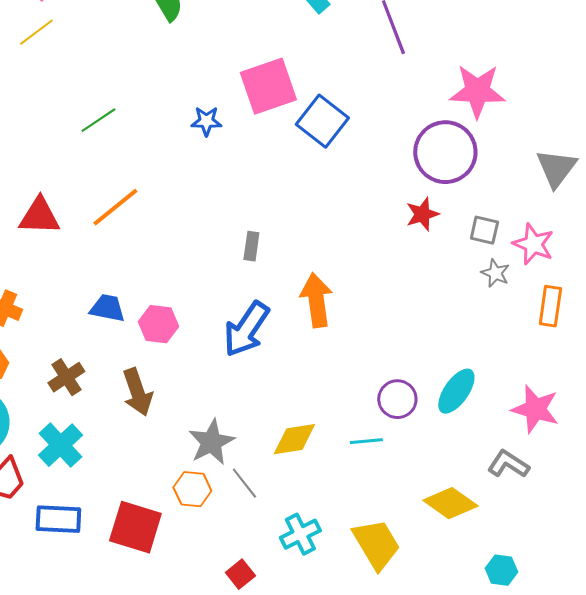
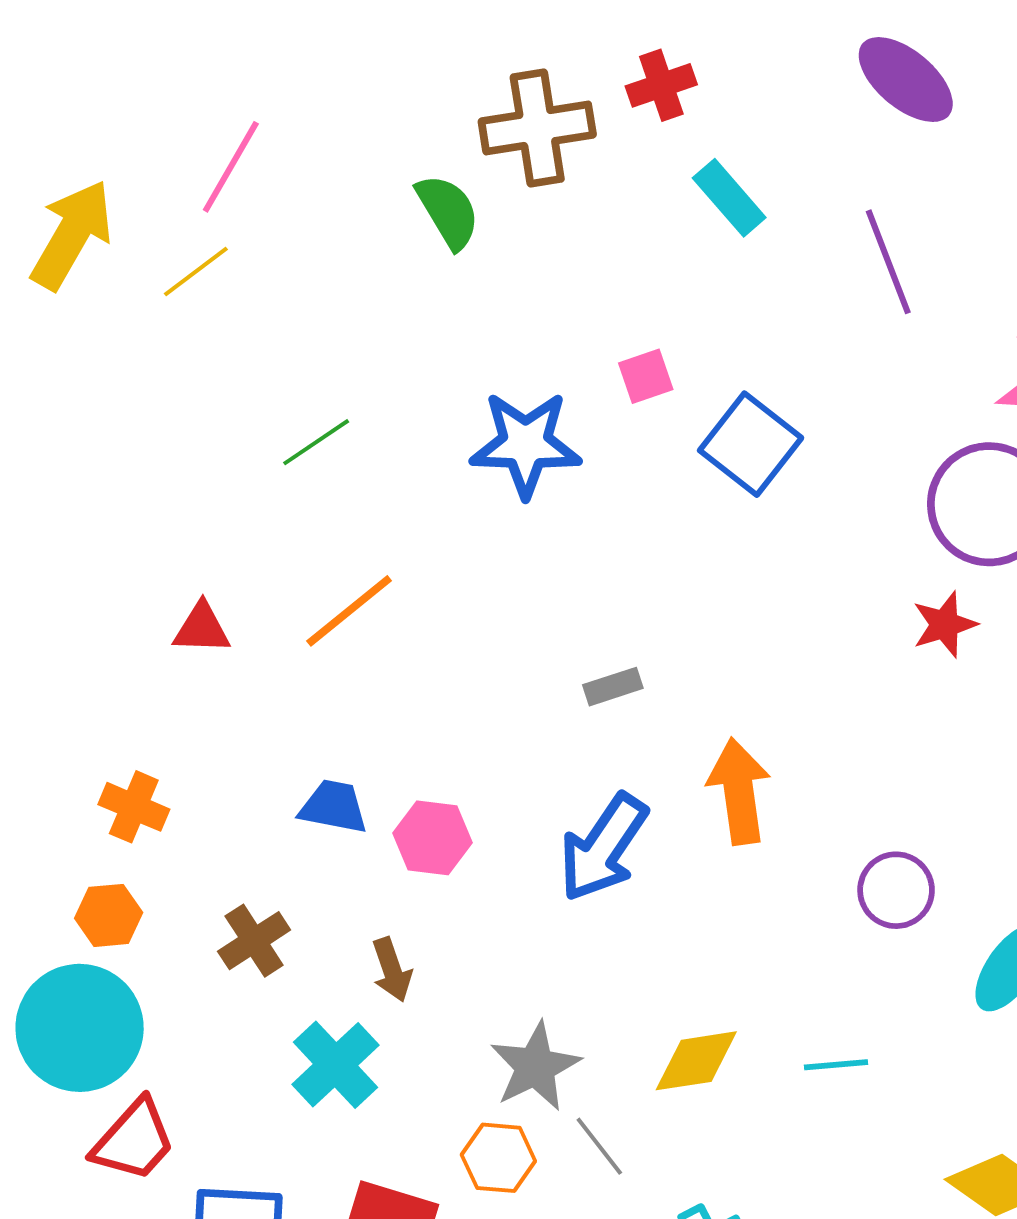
pink square: (268, 86) -> (646, 376), size x0.5
blue star: (206, 121) -> (526, 444), size x1.8
red triangle: (39, 216) -> (202, 628), size x0.7
gray rectangle: (251, 246) -> (613, 687), turned 64
brown arrow: (137, 392) -> (392, 970), size x0.7
purple circle: (397, 399) -> (896, 890), moved
cyan cross: (60, 445) -> (336, 1065), moved

